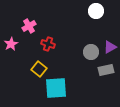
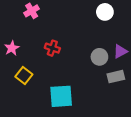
pink cross: (29, 26) -> (32, 11), moved
yellow square: (39, 69) -> (24, 75), moved

